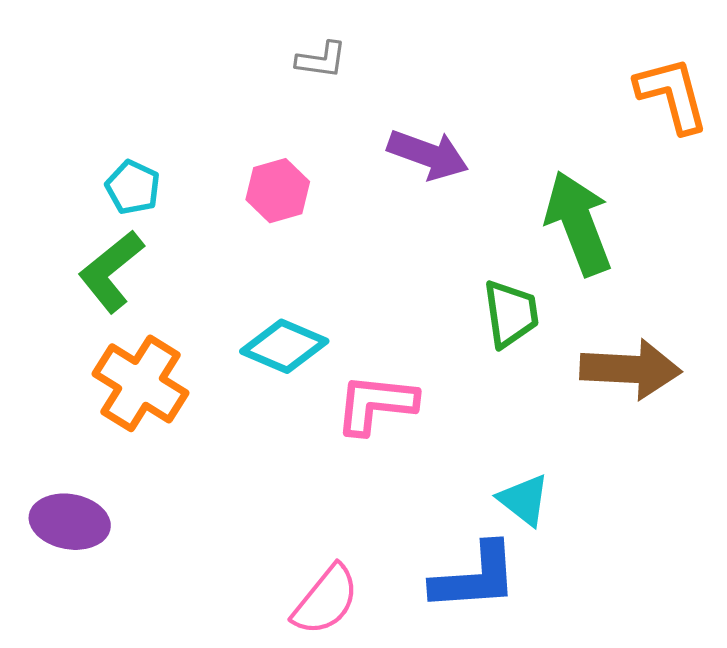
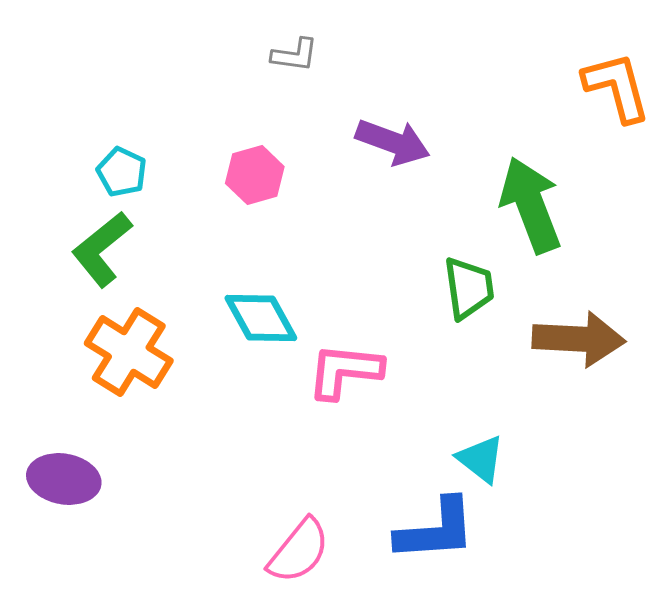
cyan diamond: (284, 346) -> (261, 318), turned 38

